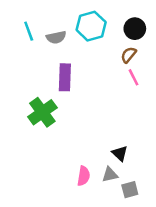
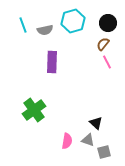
green cross: (42, 112) -> (34, 110), moved
gray triangle: (110, 175) -> (88, 140), turned 32

